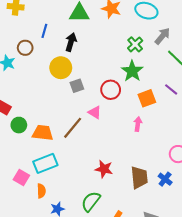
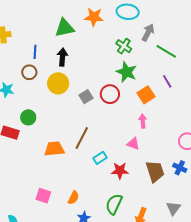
brown circle: (25, 48) -> (29, 72), moved
gray square: (77, 86) -> (86, 97), moved
purple line: (171, 89) -> (167, 81), turned 32
pink triangle: (95, 112) -> (133, 144), moved
green circle: (19, 125) -> (28, 117), moved
cyan rectangle: (45, 163) -> (100, 158), moved, size x0.6
orange semicircle: (41, 191) -> (74, 198), moved, turned 40

